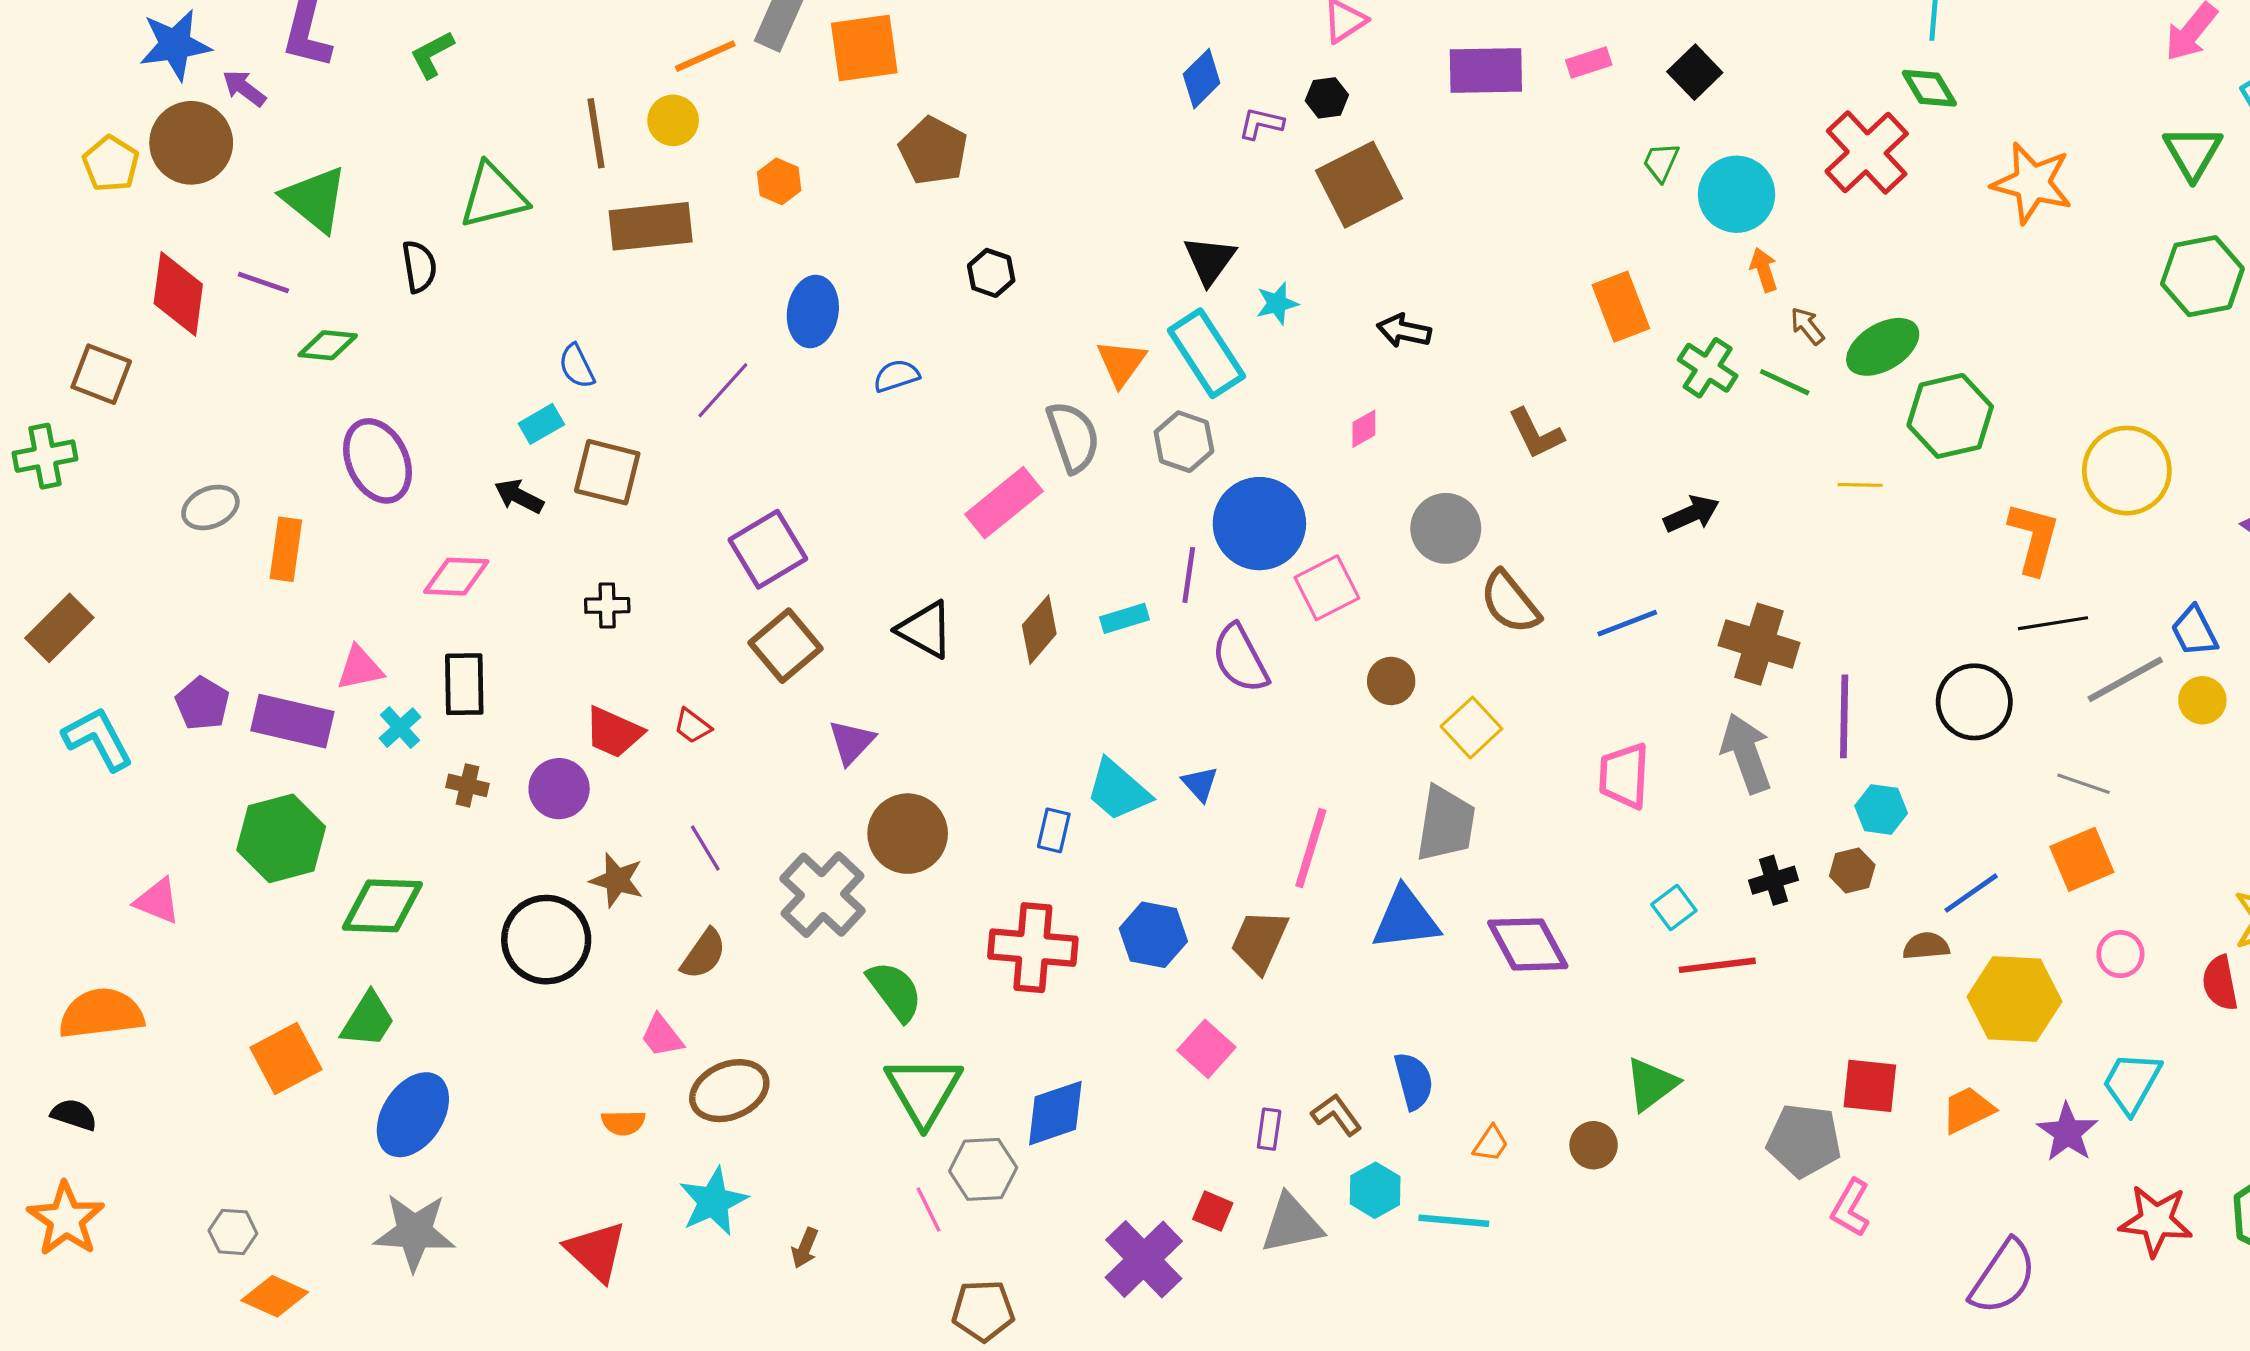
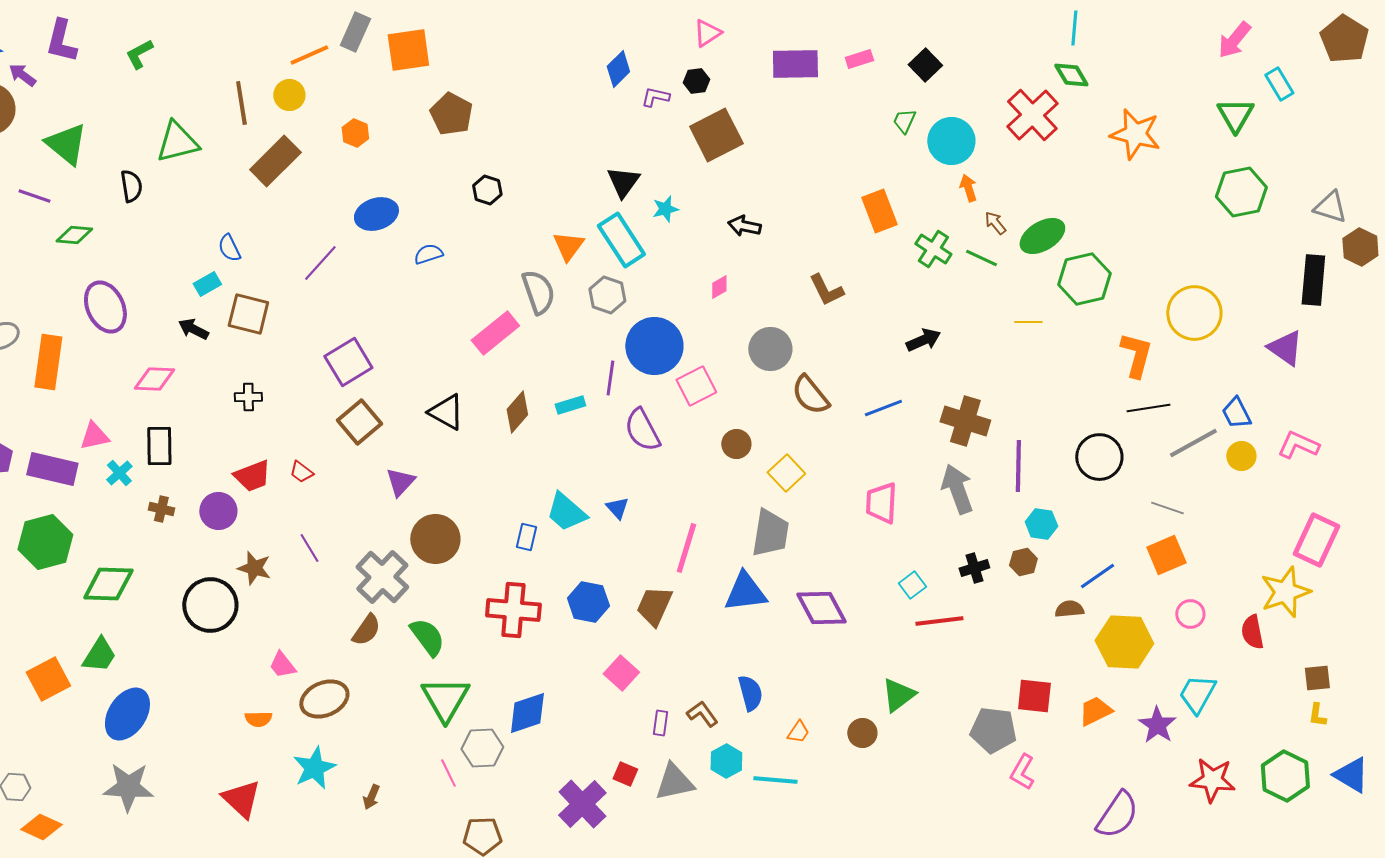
brown rectangle: (651, 226) -> (275, 161), turned -39
blue ellipse: (813, 312) -> (376, 214), turned 63
orange rectangle: (286, 549) -> (48, 362), size x1.4
red trapezoid: (614, 732) -> (252, 476), turned -45
brown semicircle: (704, 954) -> (366, 630), moved

